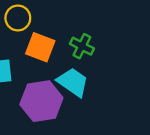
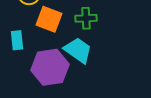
green cross: (82, 46) -> (86, 18), turned -30

